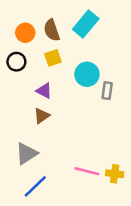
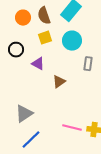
black circle: (16, 62) -> (16, 50), moved
cyan circle: (87, 74) -> (72, 41), moved
brown triangle: (42, 116) -> (59, 82), moved

